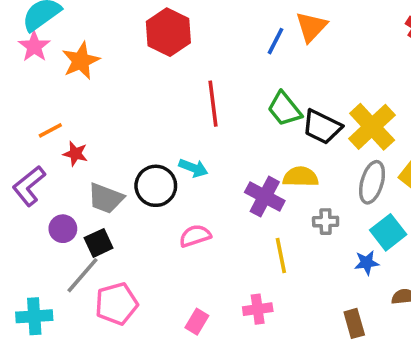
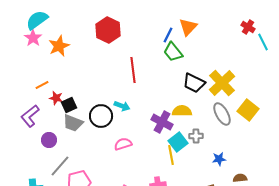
green trapezoid: (284, 109) -> (173, 52), moved
gray ellipse: (372, 182) -> (222, 114), turned -45
cyan square: (388, 232) -> (178, 142), moved
black square: (99, 243) -> (69, 105), moved

